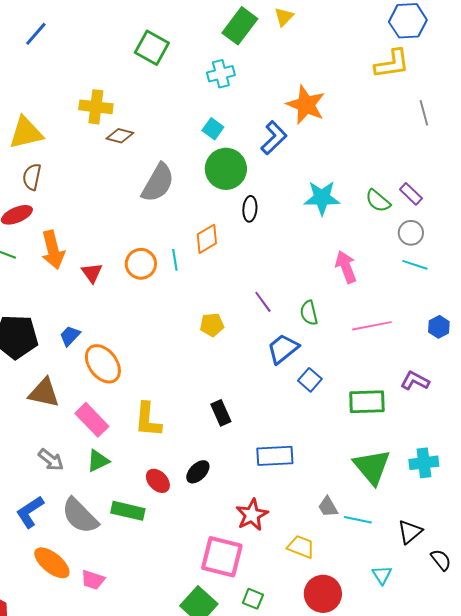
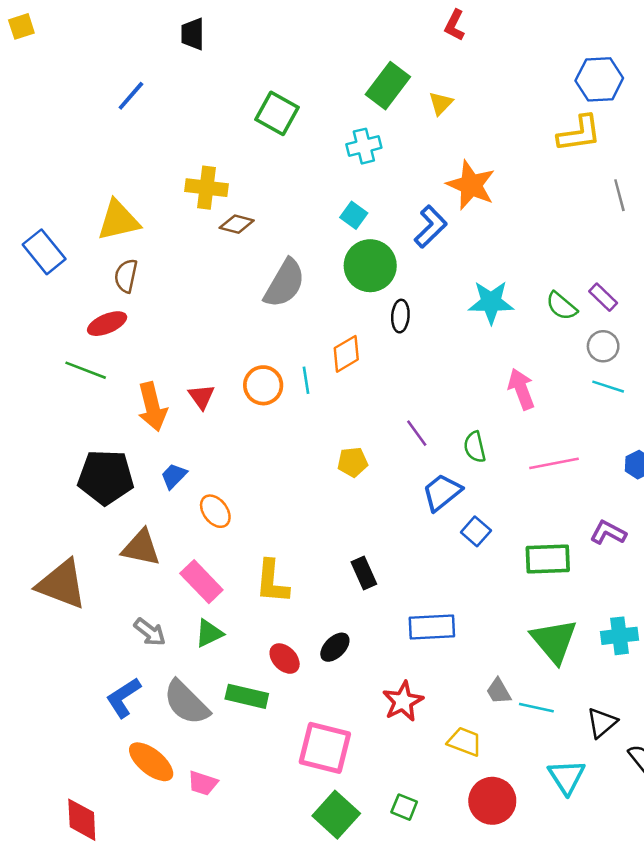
yellow triangle: (284, 17) -> (441, 103), moved
orange arrow: (53, 250) -> (152, 407), moved
orange ellipse: (103, 364) -> (215, 511), size x0.7
pink square: (222, 557) -> (325, 748), moved
cyan triangle: (382, 575) -> (567, 777), size x1.5

